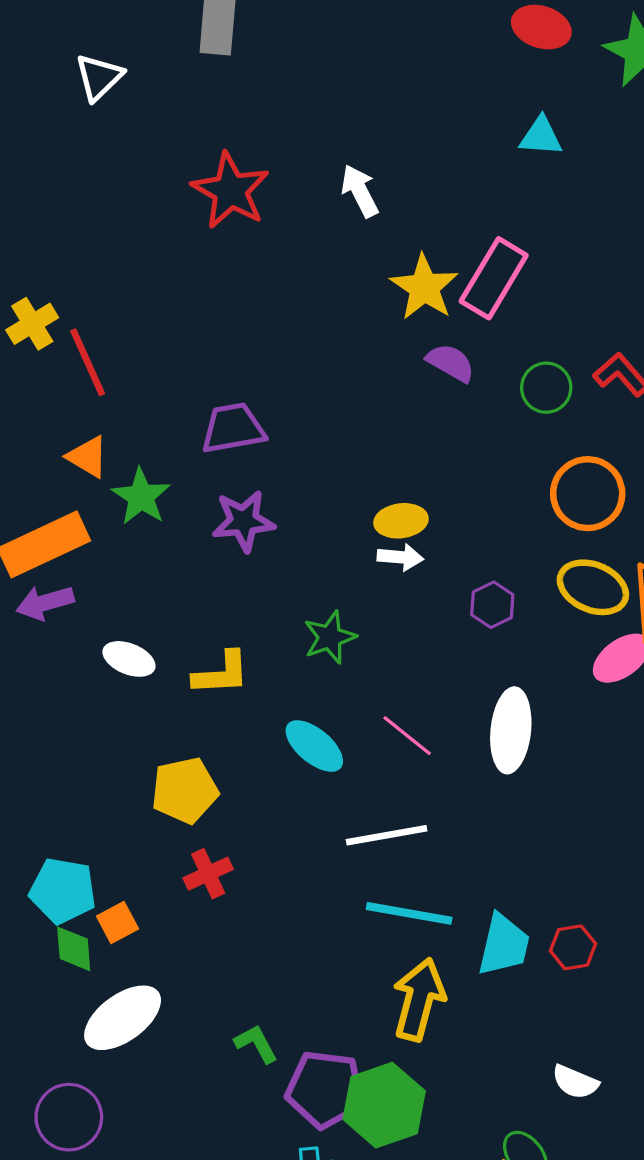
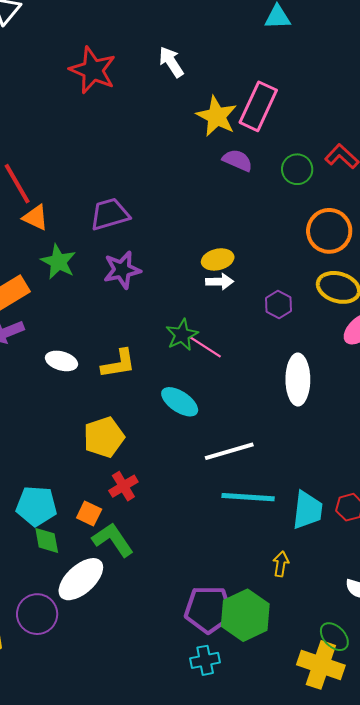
orange triangle: (88, 457) -> (35, 218), moved
pink line: (407, 736) -> (205, 347), moved
orange square: (118, 922) -> (89, 513), moved, turned -30
yellow arrow: (419, 1000) -> (281, 564), moved, size x0.5
green L-shape: (256, 1044) -> (113, 540), moved, size x1.5
purple circle: (69, 1117) -> (37, 614), moved

